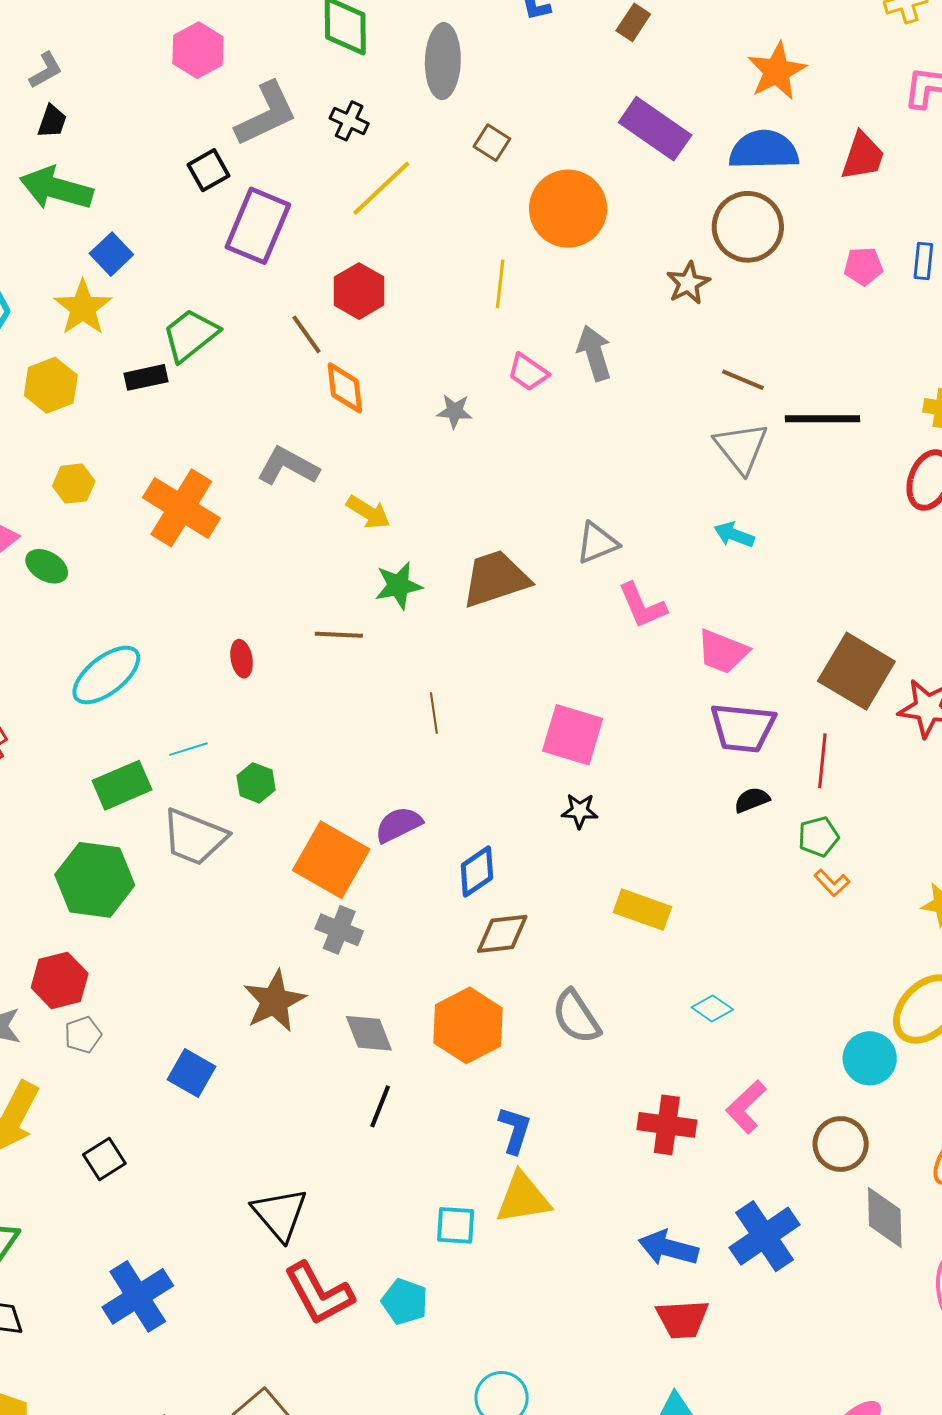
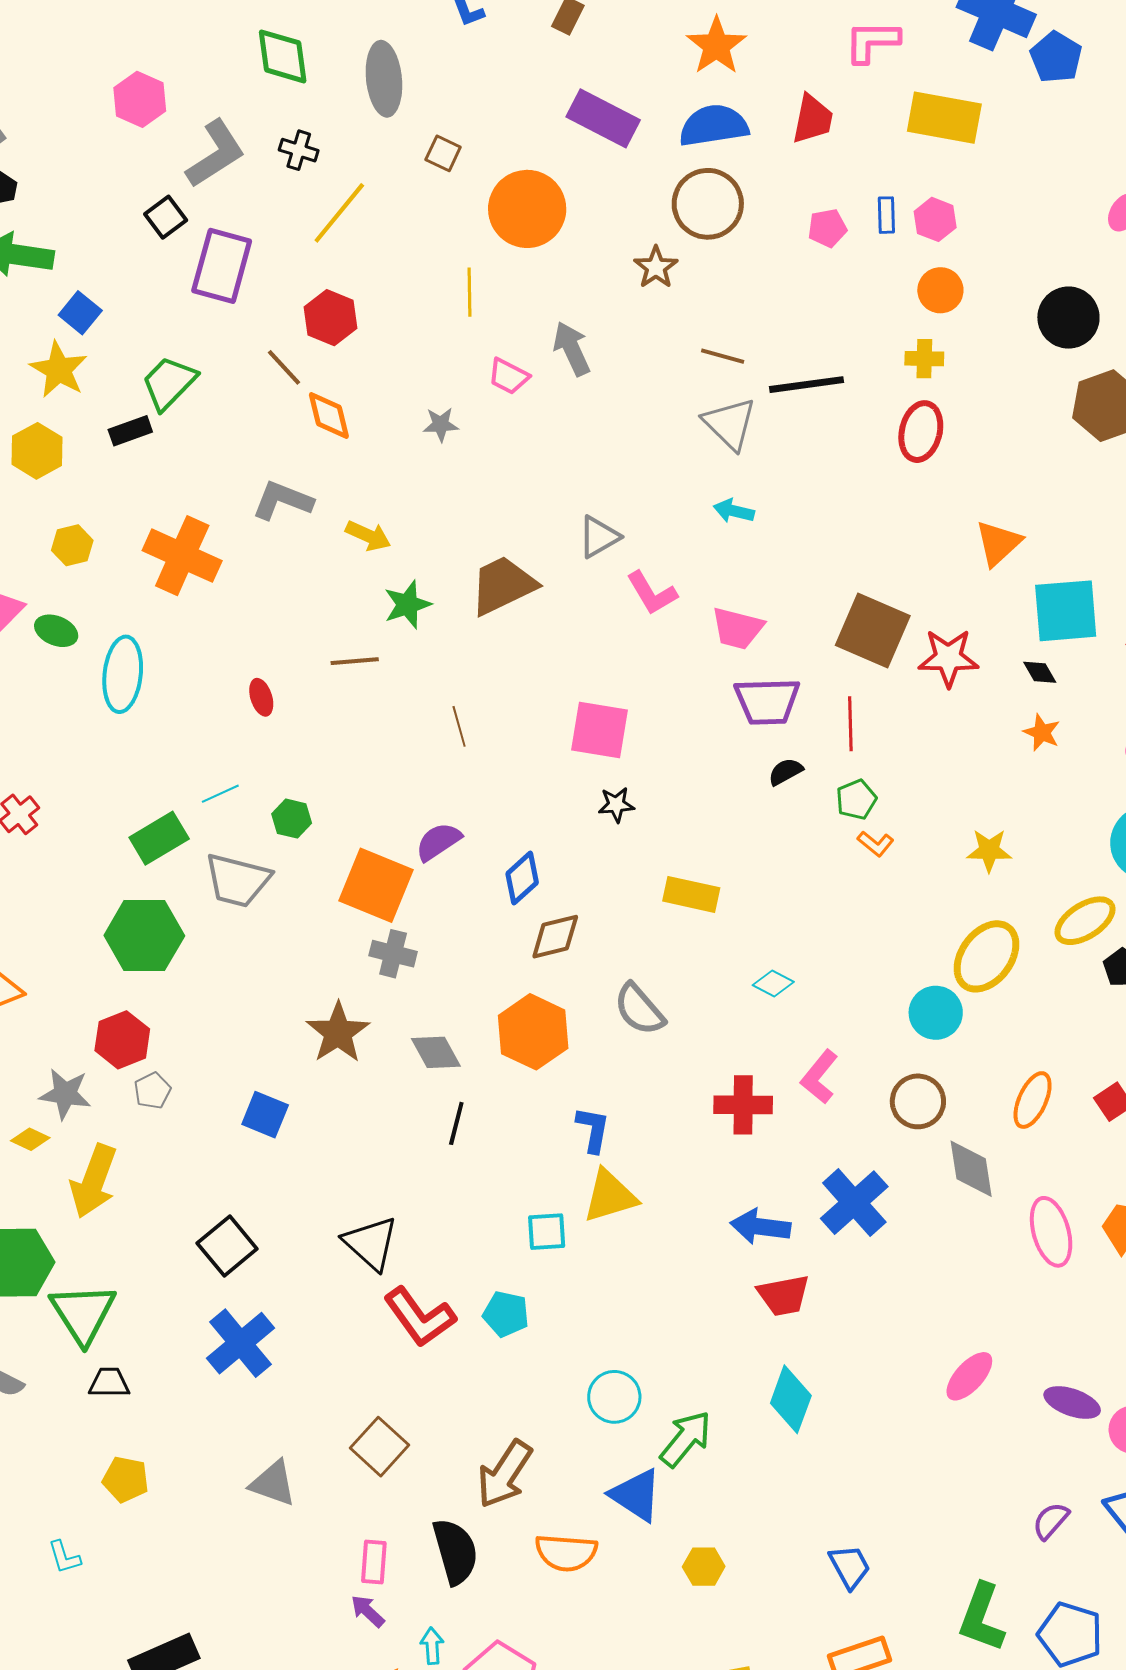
cyan ellipse: (106, 675) -> (123, 674), moved, turned -38
black square: (104, 1159) -> (227, 1246), moved, size x1.4

